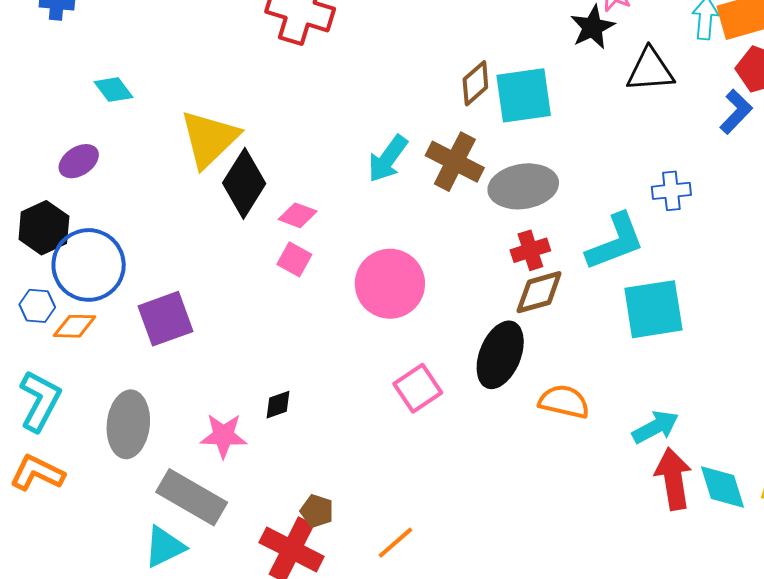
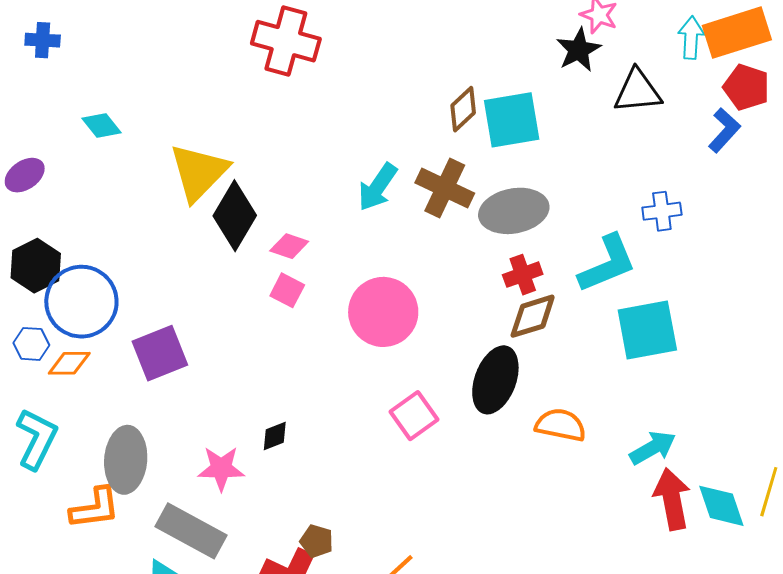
purple ellipse: (79, 161) -> (25, 175), moved
orange L-shape: (37, 473) -> (95, 508), moved, turned 148

